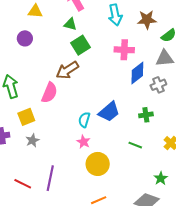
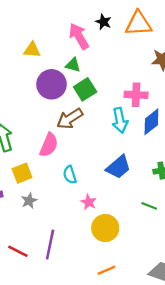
cyan arrow: (115, 15) -> (120, 120), moved
purple circle: (25, 38) -> (52, 84), moved, size x1.6
cyan semicircle: (84, 120) -> (70, 175), moved, turned -35

